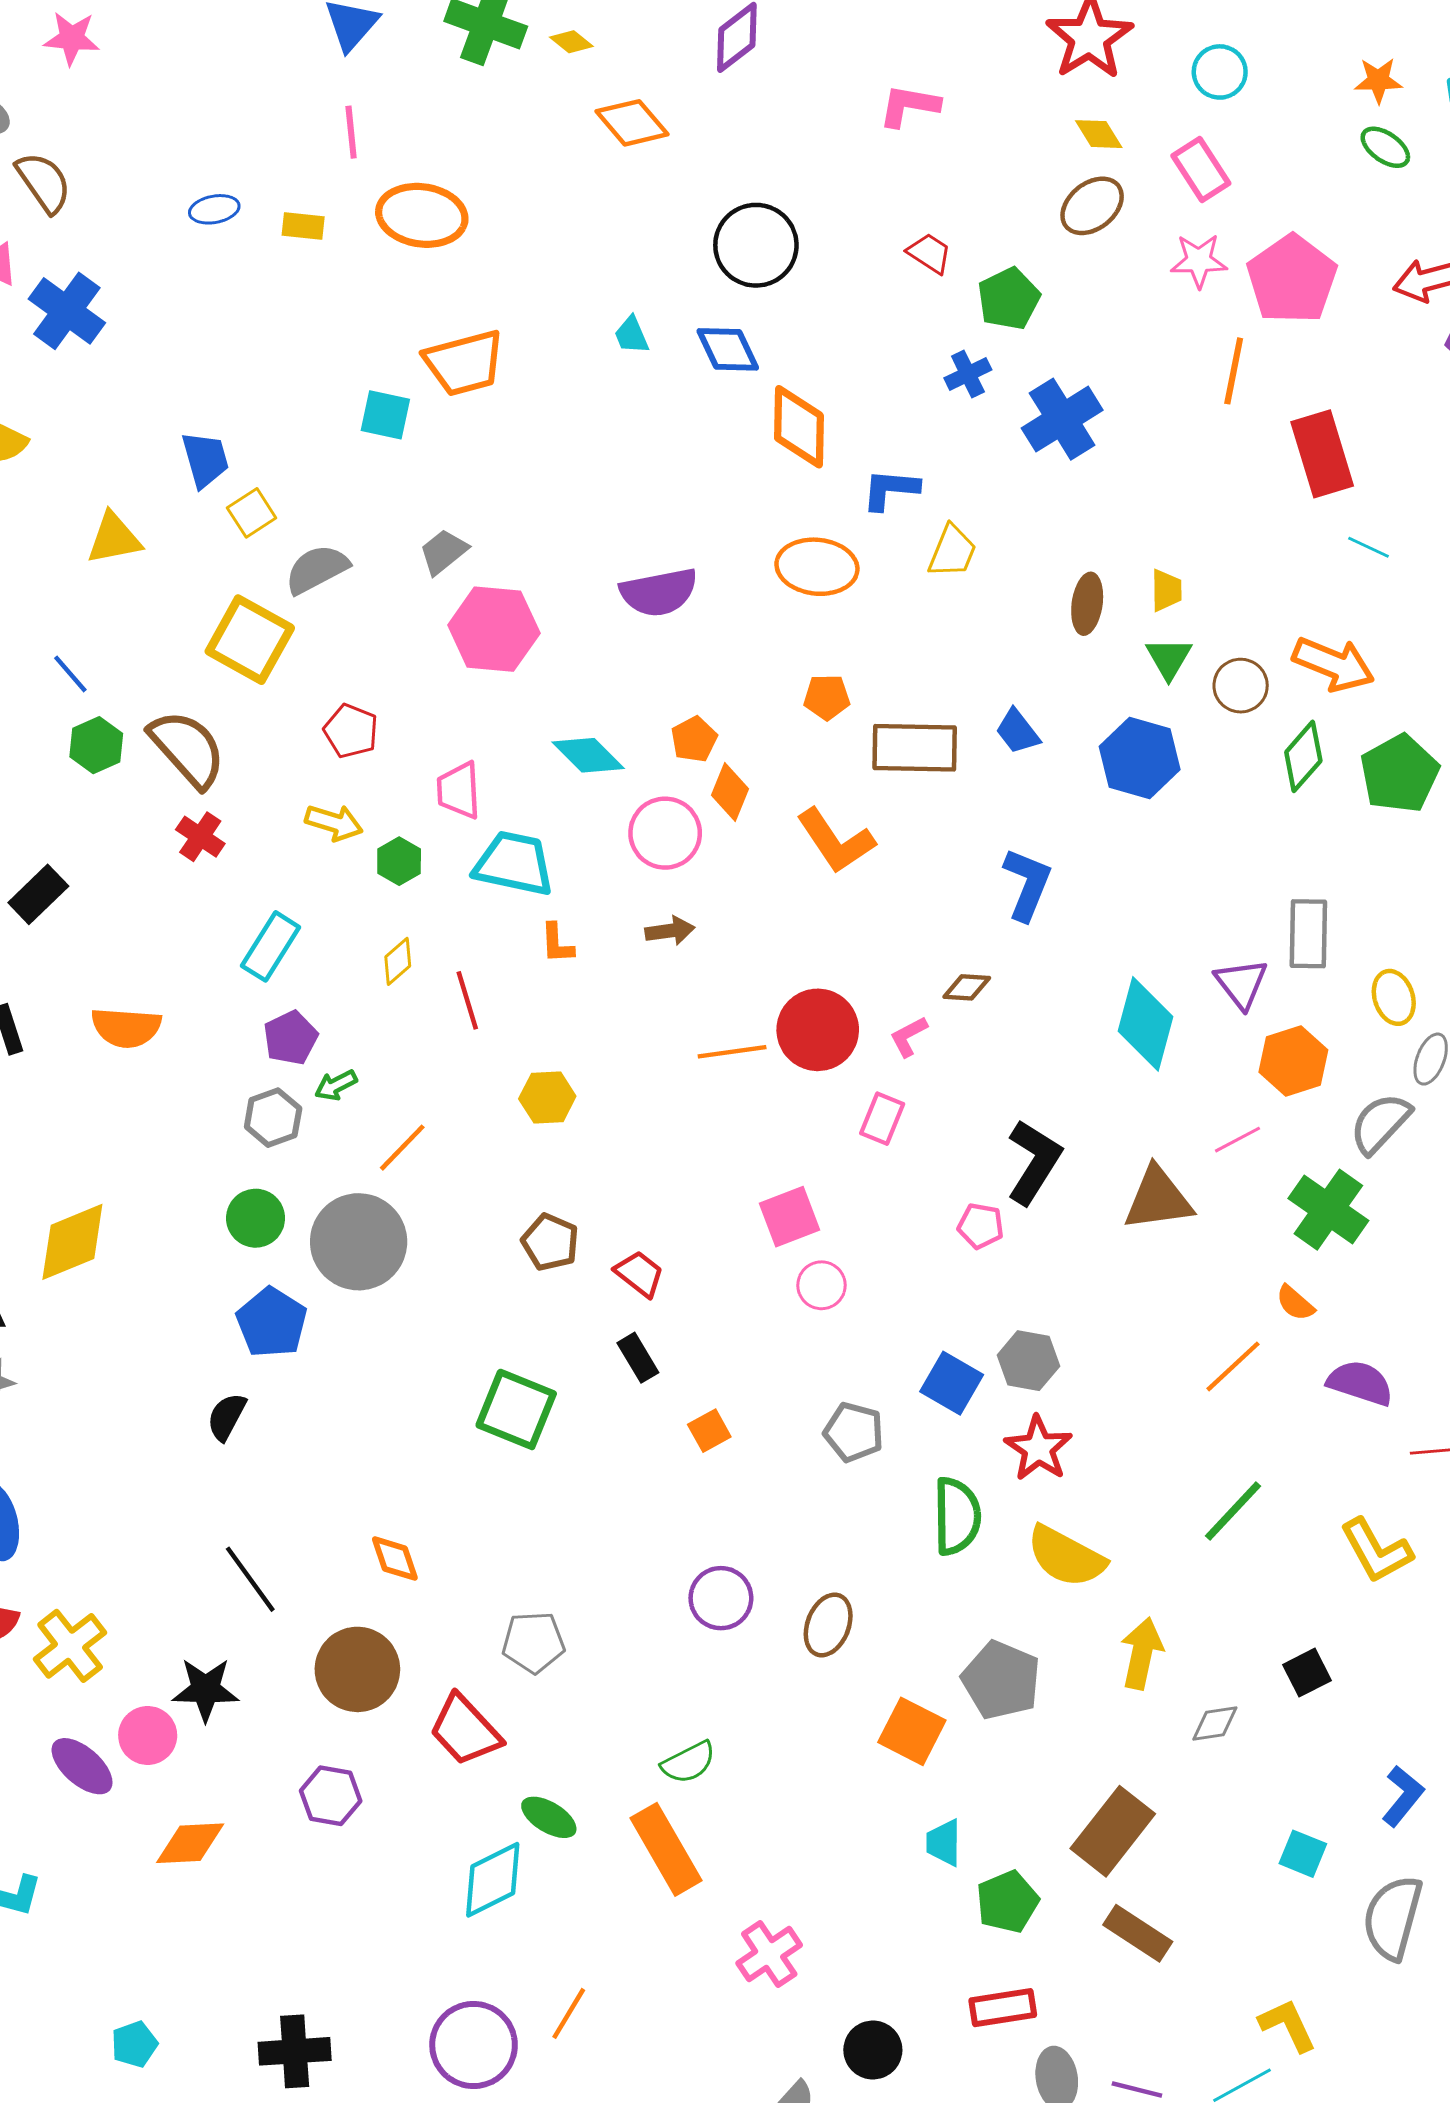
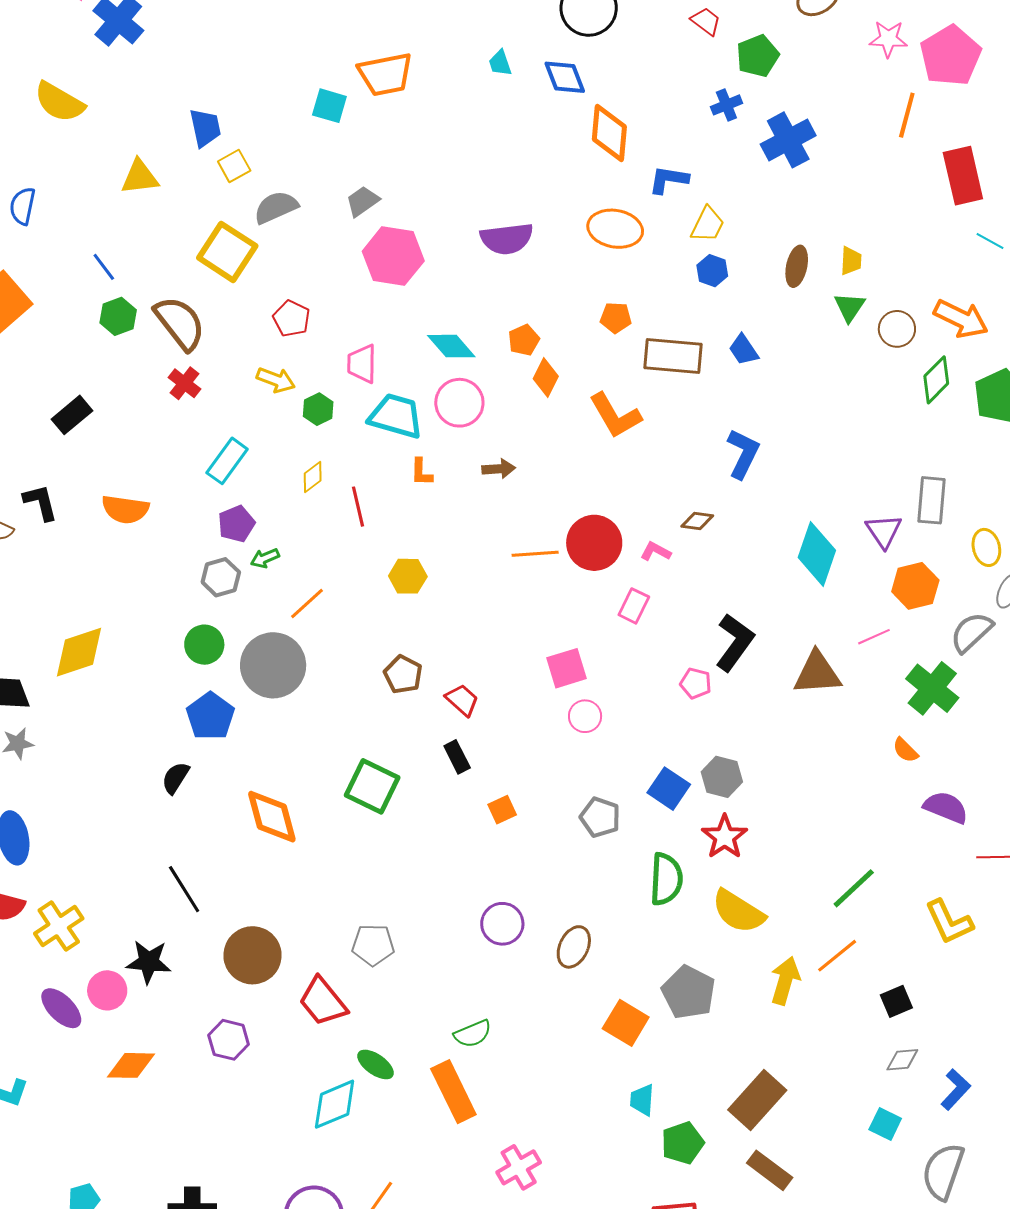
blue hexagon: (1140, 758) -> (712, 271), moved, size x0.6
pink circle: (665, 833) -> (459, 403), moved
pink L-shape: (909, 1036) -> (656, 551), turned 52
orange line: (1233, 1366) -> (837, 956), moved
orange diamond: (395, 1559) -> (272, 817), moved, size x1.6
gray diamond: (1215, 1723) -> (902, 1060), moved

